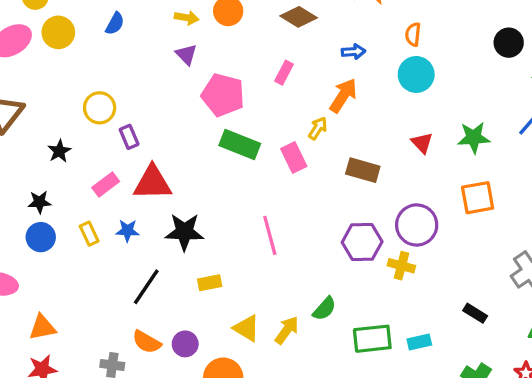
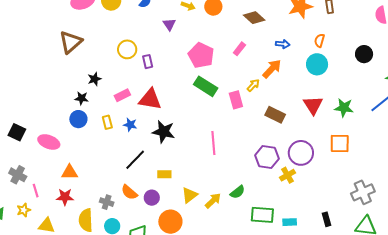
black circle: (509, 43) -> (364, 54), moved
purple triangle: (186, 54) -> (169, 24), moved
purple rectangle: (129, 137) -> (148, 62), moved
red triangle: (422, 143) -> (313, 105), size x1.5
black star: (59, 151) -> (94, 79), moved
yellow cross: (401, 266) -> (287, 175), turned 35
yellow rectangle: (210, 283) -> (164, 174), moved
black rectangle: (475, 313) -> (326, 219), moved, turned 32
yellow triangle: (246, 328) -> (190, 195), turned 42

